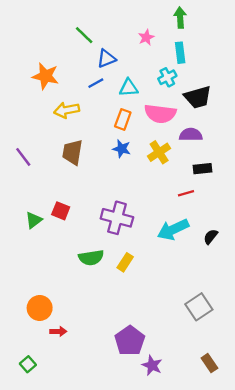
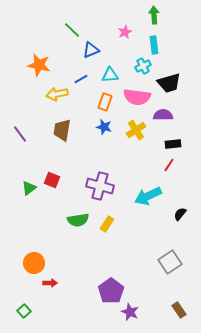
blue line: (96, 83) -> (81, 79), moved
red line: (186, 193) -> (169, 165), moved, turned -40
black semicircle: (211, 237) -> (180, 214), moved

